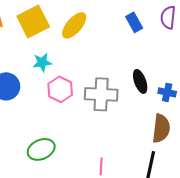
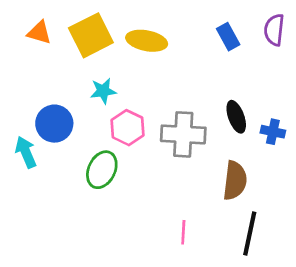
yellow ellipse: (74, 25) -> (147, 41), turned 60
brown semicircle: (161, 128) -> (235, 181), moved
green ellipse: (41, 149) -> (102, 170), moved, turned -40

